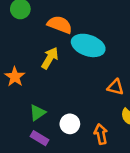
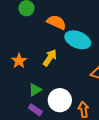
yellow arrow: (50, 58) -> (50, 58), moved
white circle: (70, 124) -> (60, 100), size x1.5

